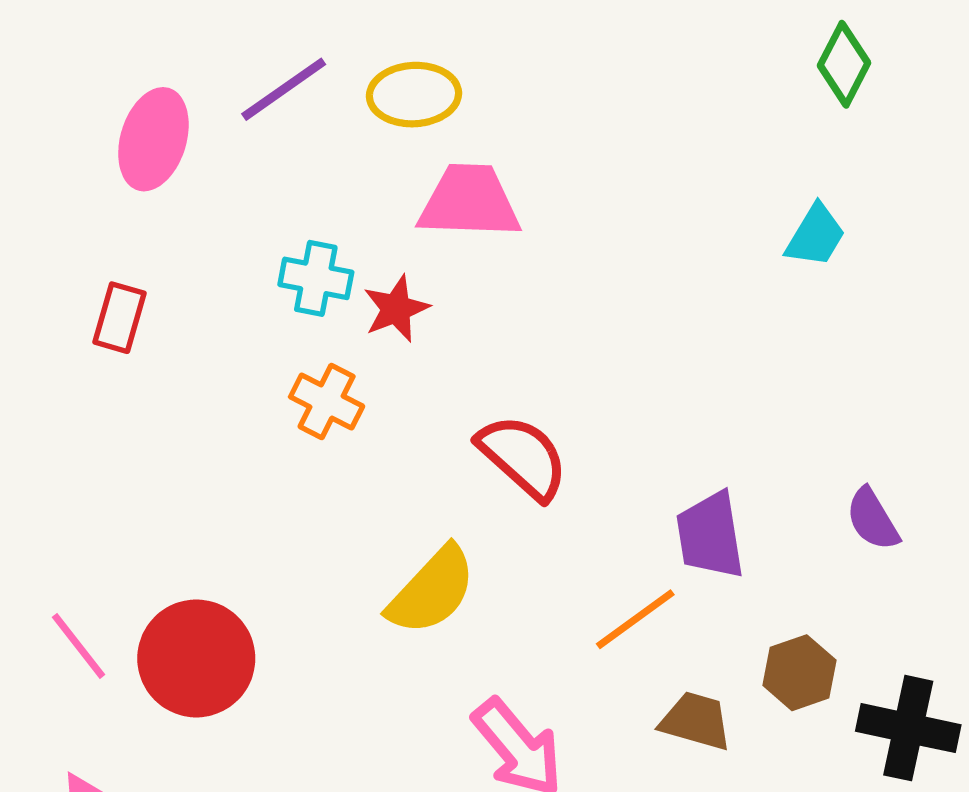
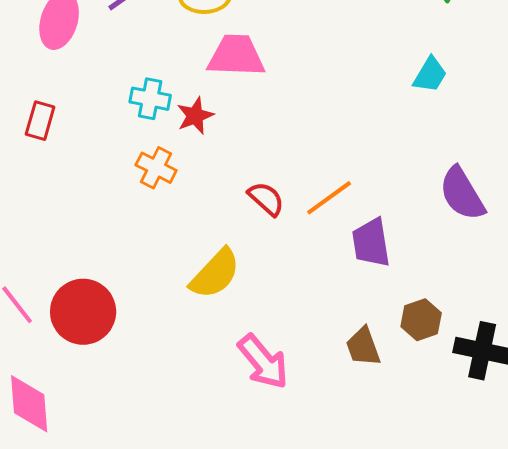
red semicircle: (523, 457) -> (266, 199), size x0.7
purple semicircle: (873, 519) -> (462, 194), moved, size x1.5
orange line: (635, 619) -> (329, 198), moved
brown trapezoid: (696, 721) -> (363, 347), turned -126

